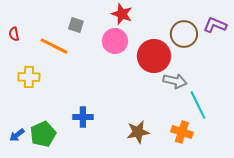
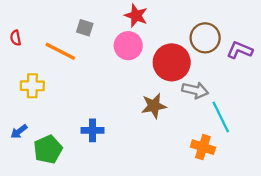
purple L-shape: (215, 25) -> (240, 50), moved
brown star: (138, 132) -> (154, 106), moved
blue arrow: (17, 135) -> (19, 131), moved

